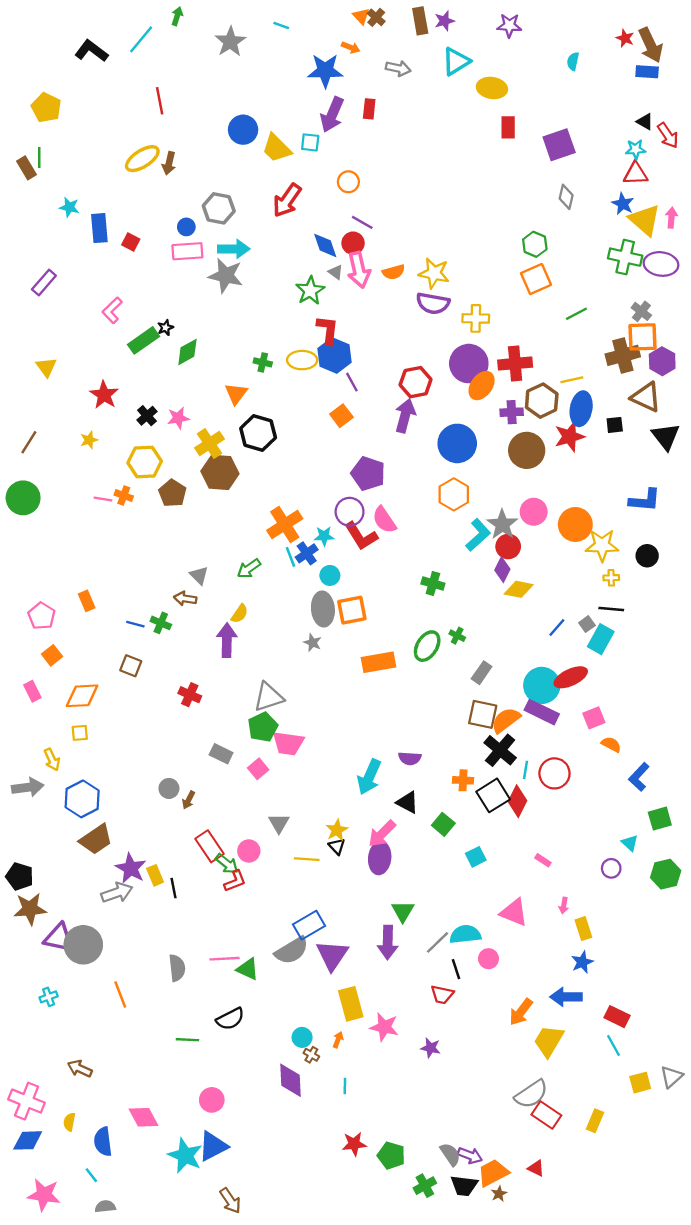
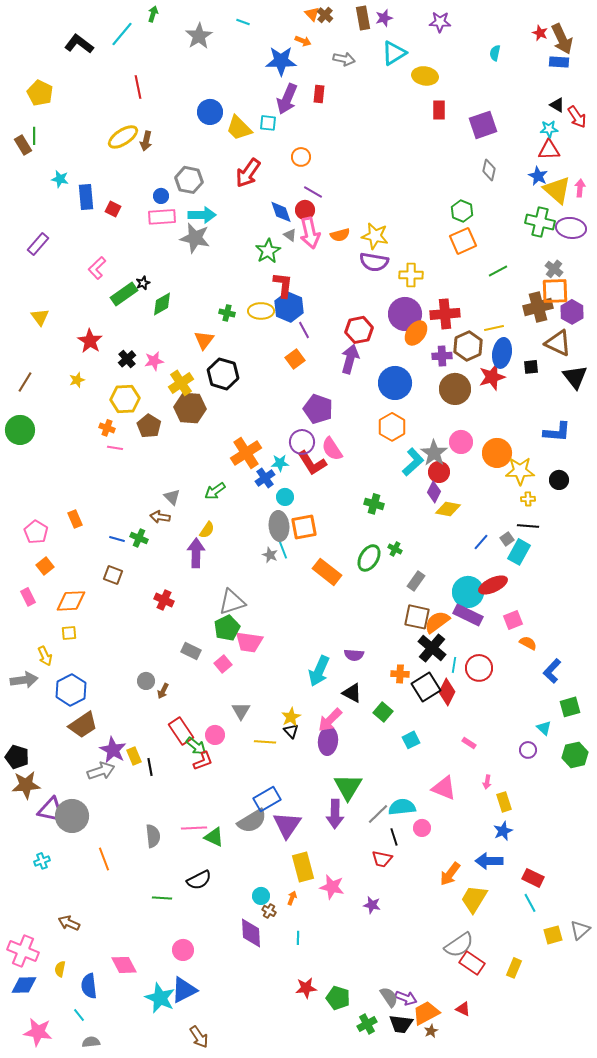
pink line: (103, 499) -> (115, 448), moved
cyan line: (291, 557) -> (283, 550), moved
orange rectangle: (378, 662) -> (327, 572), turned 48
green triangle: (403, 911) -> (348, 787), size x1.4

